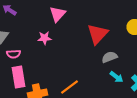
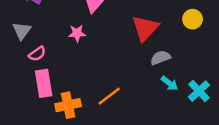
pink semicircle: (14, 54) -> (37, 54), turned -32

